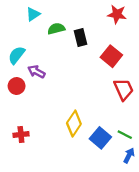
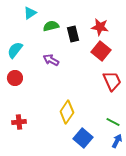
red star: (117, 14) -> (100, 27), moved
purple arrow: (36, 72) -> (51, 60), moved
blue square: (100, 138) -> (83, 138), moved

